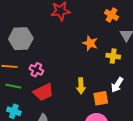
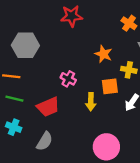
pink cross: (36, 70) -> (68, 79), moved
orange square: (101, 98) -> (110, 86), moved

